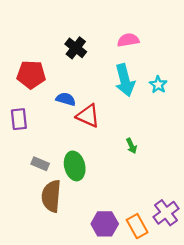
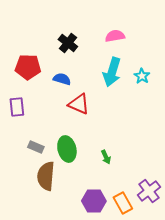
cyan arrow: (125, 80) -> (112, 72), turned 32
blue semicircle: (66, 99) -> (62, 79), moved
green arrow: (131, 146) -> (106, 157), moved

